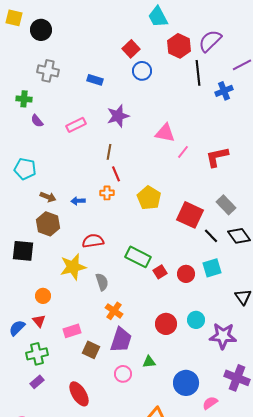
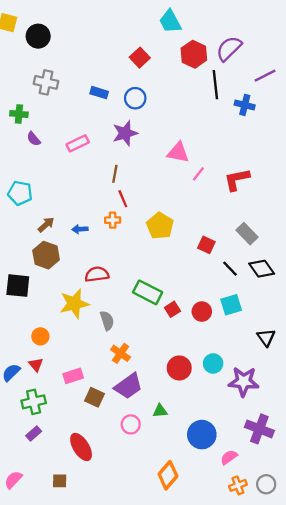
blue circle: (142, 71) -> (135, 98), moved
blue cross: (224, 91) -> (245, 105), turned 36
brown arrow: (48, 197) -> (46, 225), turned -63
red square: (190, 215) -> (206, 245), size x0.6
purple trapezoid: (121, 340) -> (128, 386), turned 36

